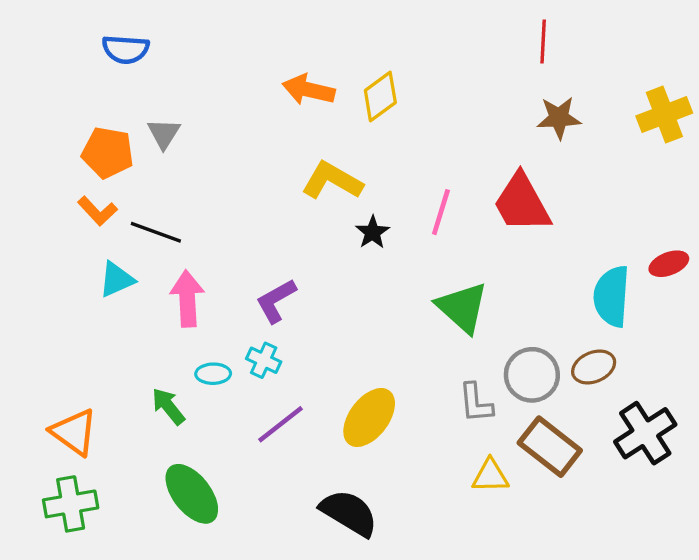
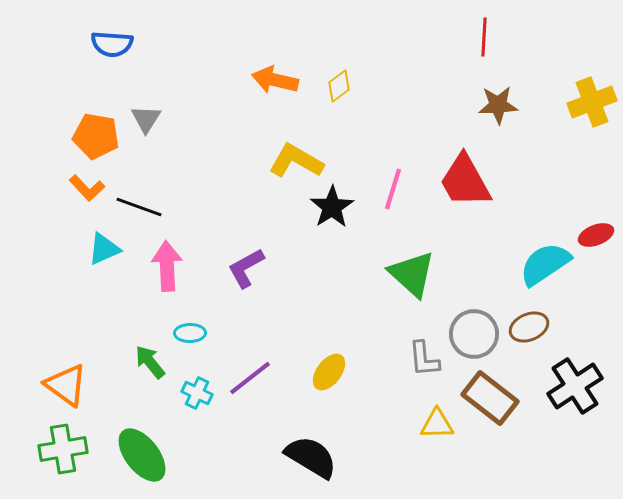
yellow diamond: (380, 96) -> (339, 86), size x0.7
black star: (373, 232) -> (332, 207), size x1.4
cyan semicircle: (612, 296) -> (545, 264), turned 52
cyan cross: (264, 360) -> (197, 393), moved
yellow ellipse: (369, 417) -> (329, 372), size x0.7
green ellipse: (192, 494) -> (142, 455), moved

